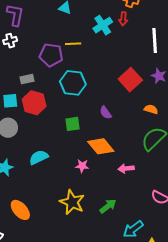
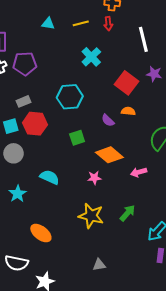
cyan cross: (103, 25) -> (91, 57), moved
yellow line: (73, 44) -> (81, 23), moved
purple pentagon: (51, 55) -> (25, 64), moved
orange semicircle: (151, 109) -> (128, 111), moved
cyan semicircle: (39, 157) -> (50, 177), turned 60

